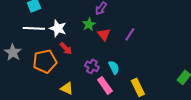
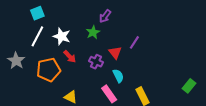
white line: (34, 28) -> (37, 36), turned -65
red triangle: (104, 34) -> (115, 53), moved
purple cross: (92, 66) -> (96, 62), moved

